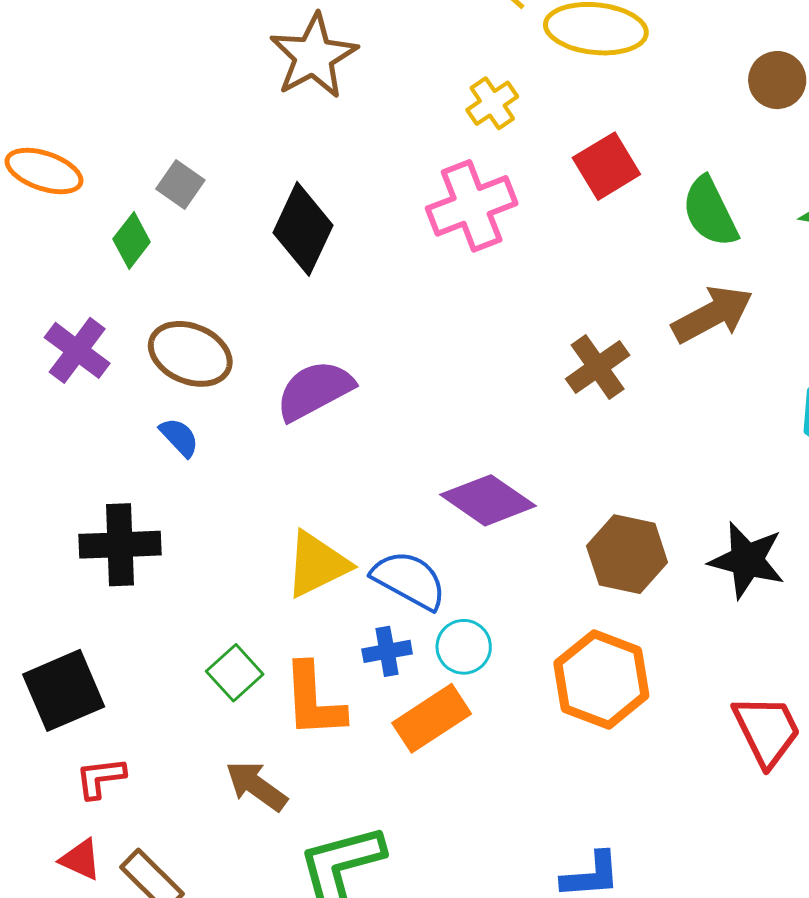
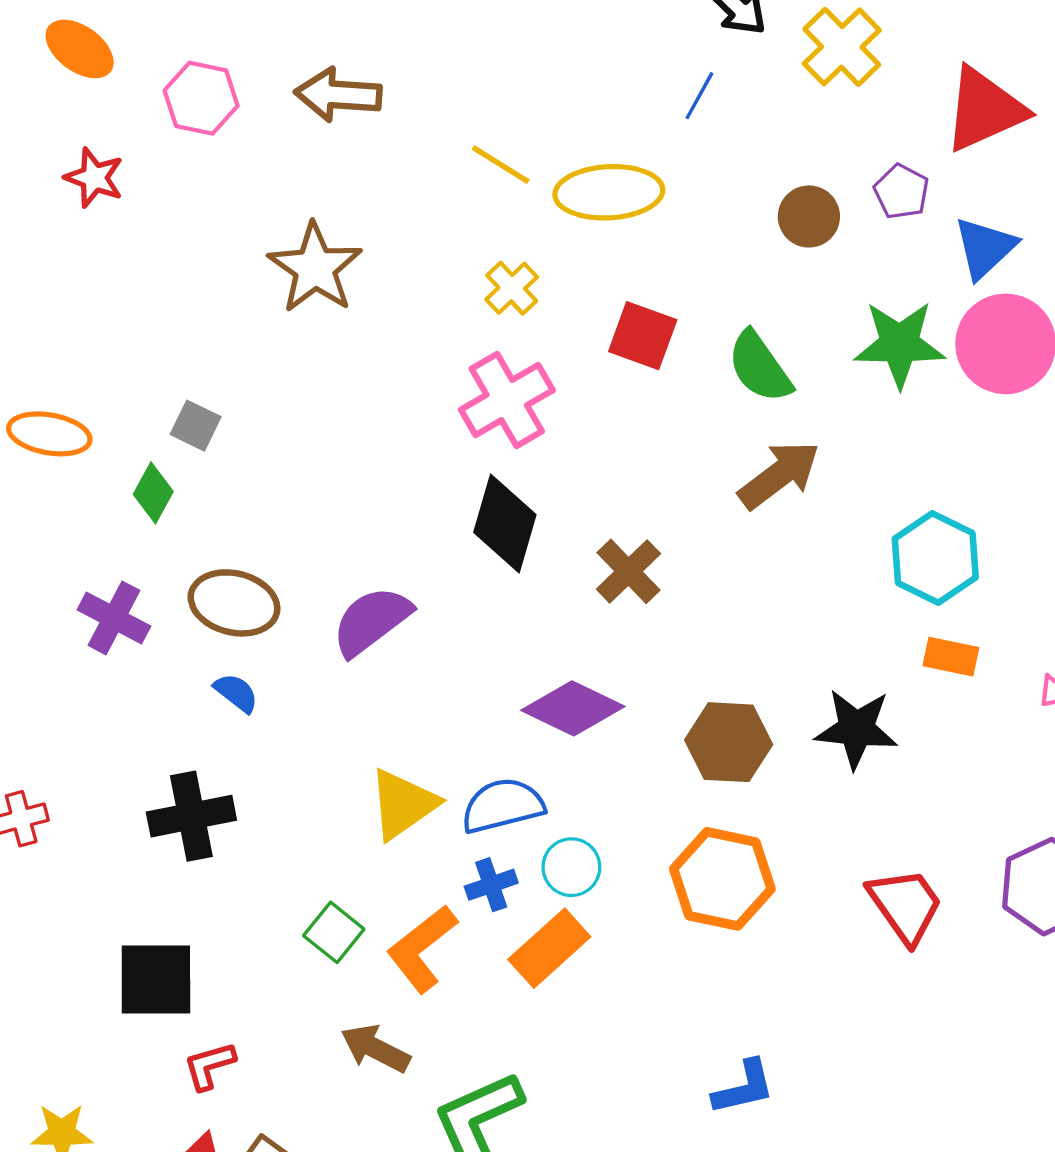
red square: (606, 166) -> (643, 336), turned -30
black diamond: (303, 229) -> (505, 523), moved
brown cross: (598, 367) -> (628, 571), moved
blue semicircle: (409, 580) -> (503, 806), turned -34
black square: (64, 690) -> (156, 979), turned 32
orange L-shape: (314, 700) -> (422, 949), turned 64

